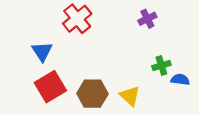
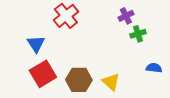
green cross: (161, 66) -> (138, 34), moved

